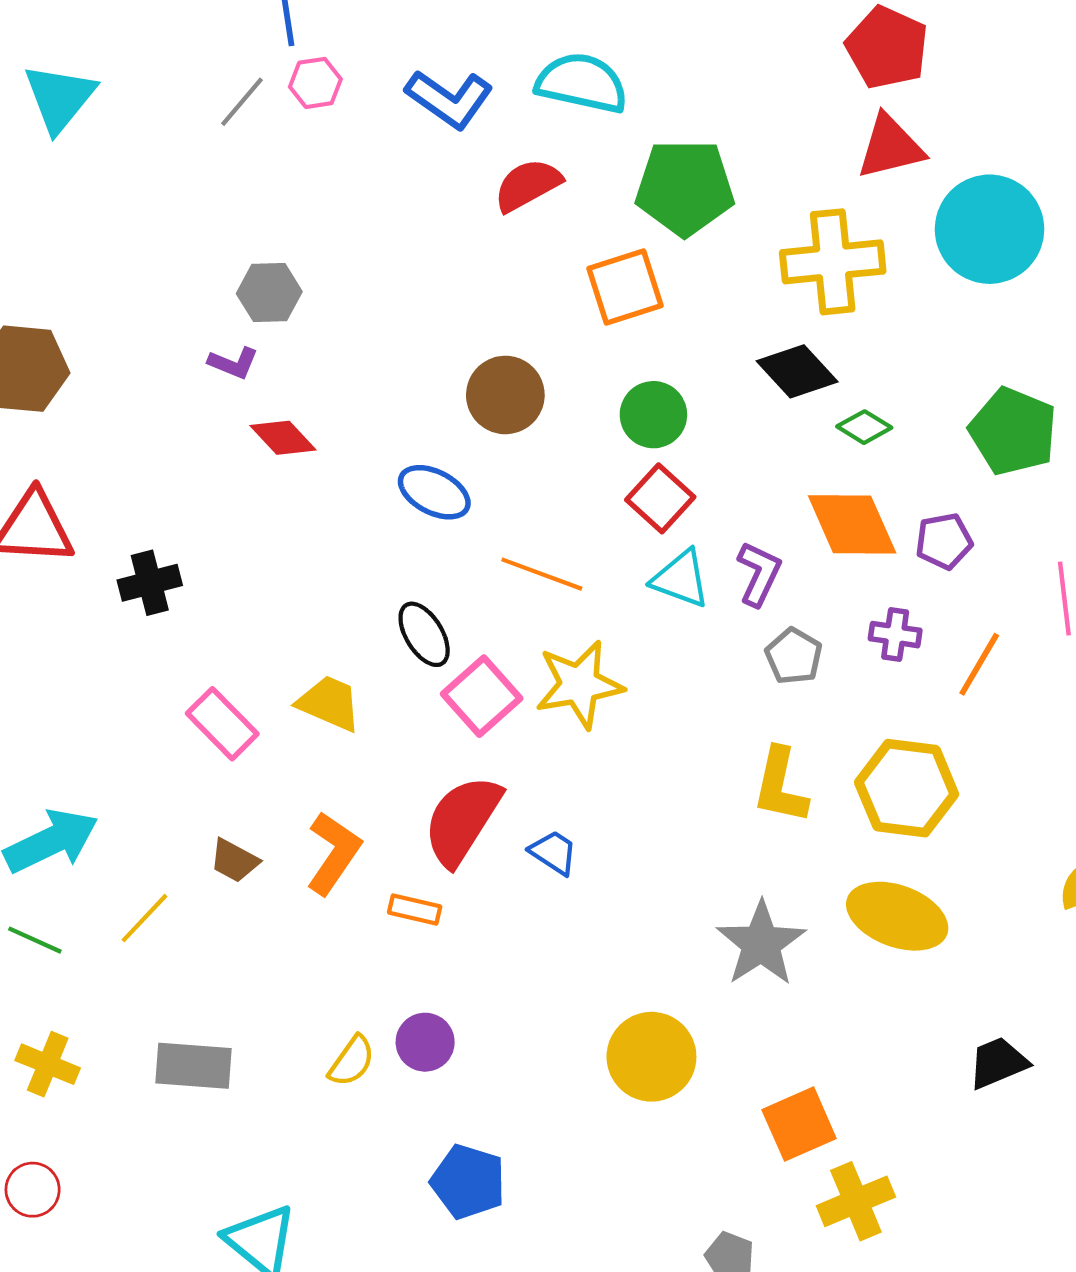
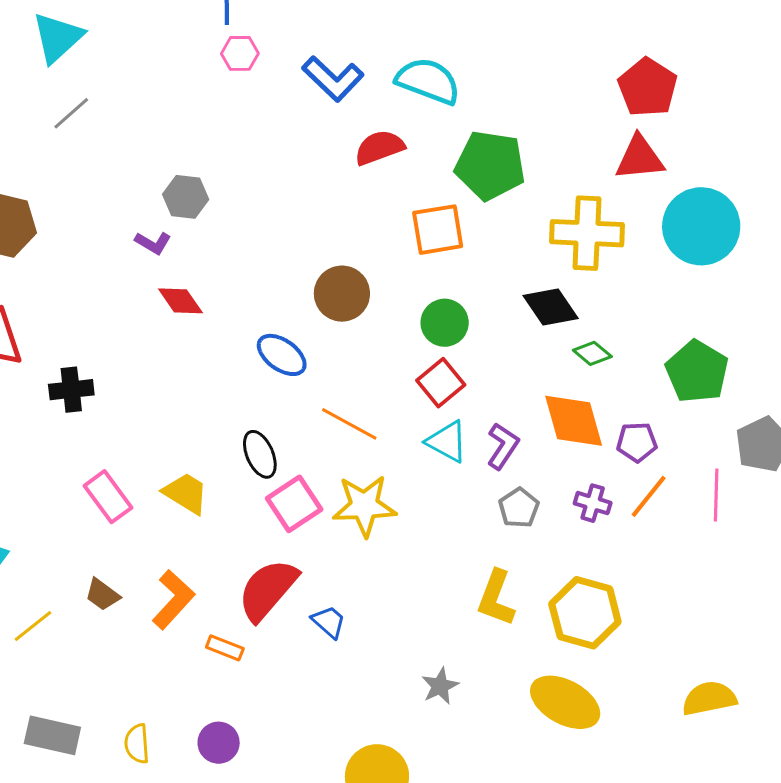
gray line: (242, 102) -> (71, 113), moved
orange line: (979, 664) -> (649, 496), moved
gray star: (761, 944) -> (440, 686), moved, size x0.6
yellow semicircle: (352, 1061) -> (137, 744), moved, turned 132

